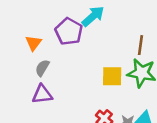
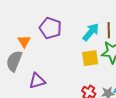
cyan arrow: (93, 16) -> (91, 32), moved
gray semicircle: (42, 68) -> (14, 61), moved, size x1.5

